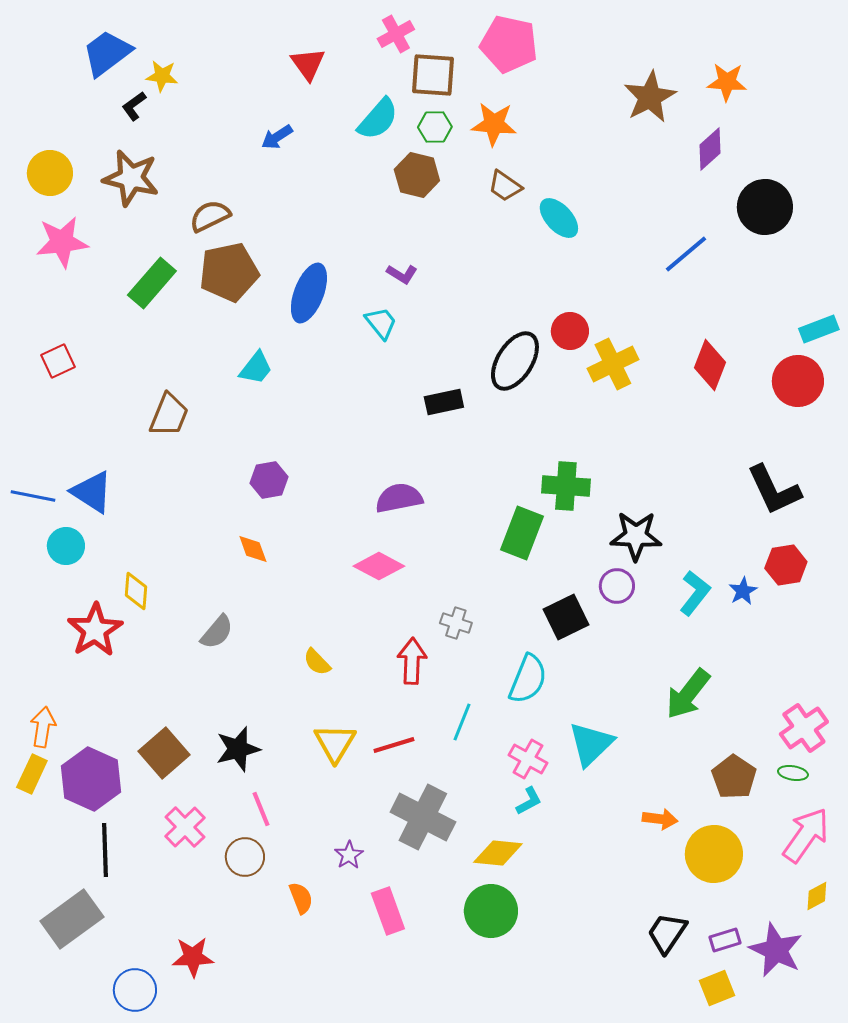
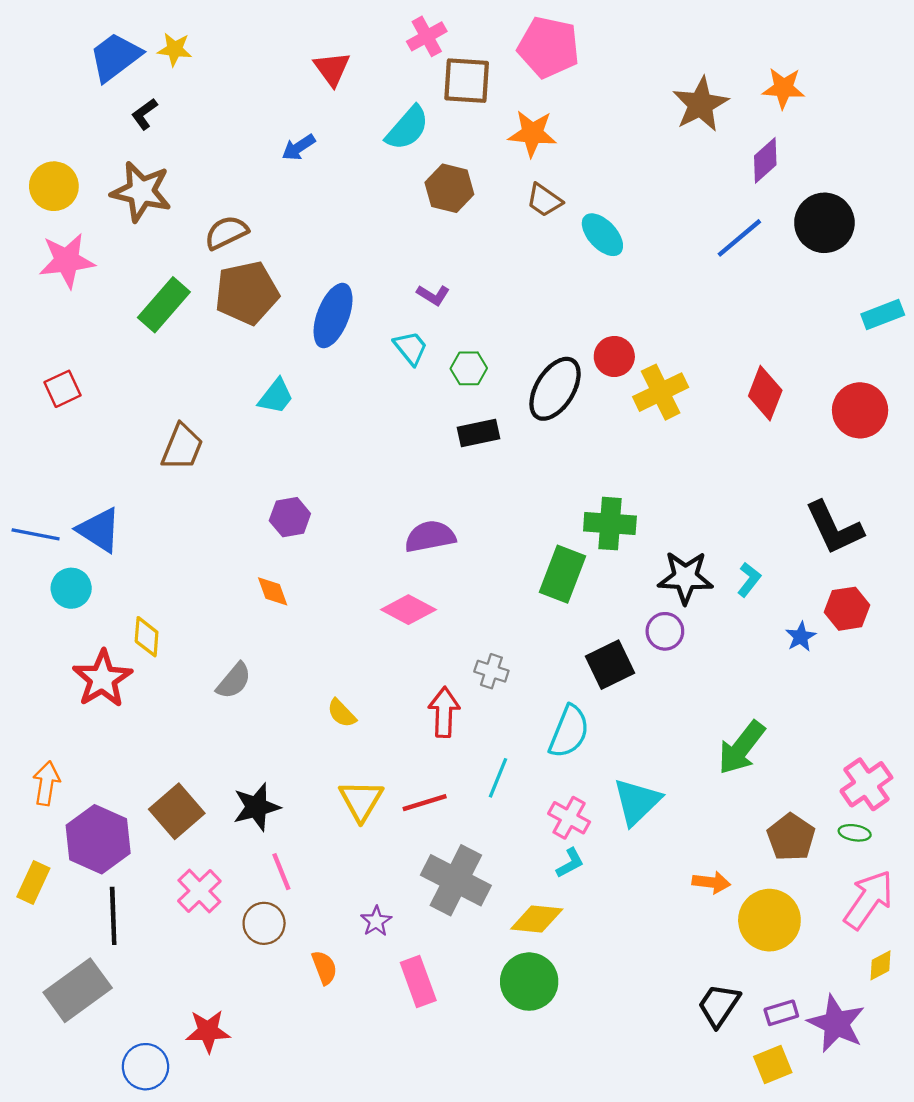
yellow star: (162, 76) -> (175, 49), moved
green hexagon: (435, 127) -> (469, 368), moved
blue line: (686, 254) -> (739, 238), moved
cyan rectangle: (819, 329) -> (883, 314), moved
cyan L-shape: (695, 593) -> (749, 580), moved, size x0.7
yellow rectangle: (32, 774) -> (33, 882), moved

